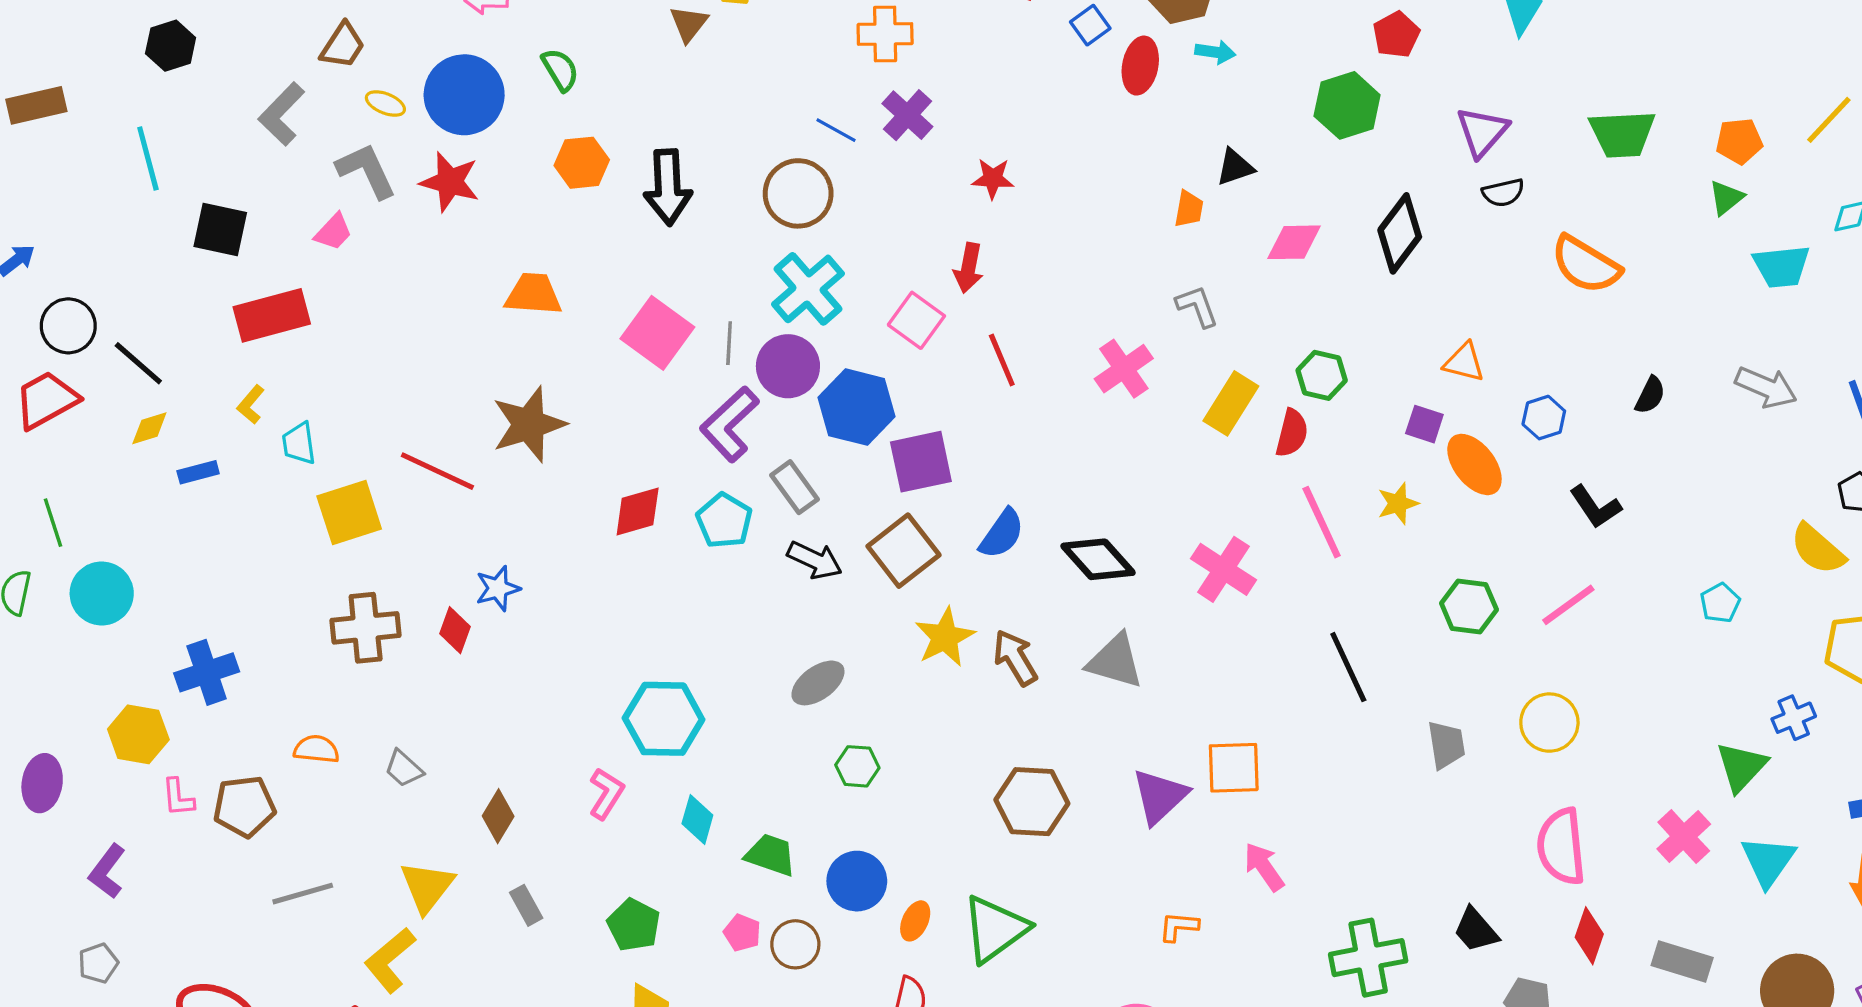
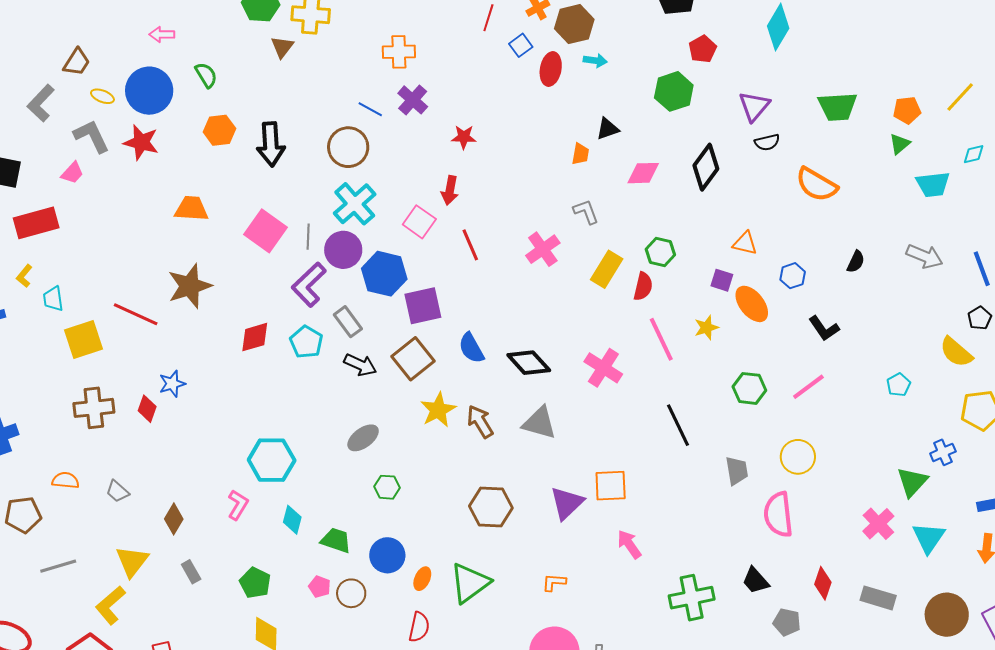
blue semicircle: (1002, 534) -> (471, 348), turned 116
pink semicircle: (1561, 847) -> (778, 515), moved
orange L-shape: (1179, 927) -> (554, 582), moved

